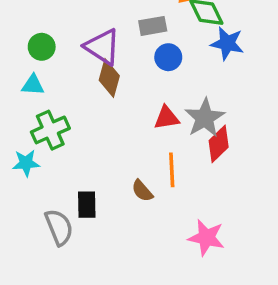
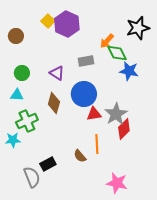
purple triangle: (102, 47) -> (57, 73), size x0.7
blue circle: (168, 57) -> (84, 94), moved, size x1.6
brown diamond: (109, 78) -> (54, 103), moved
black rectangle: (87, 205) -> (48, 164), turned 63

